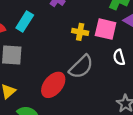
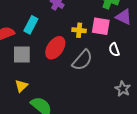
red ellipse: (53, 85) -> (55, 48), moved

